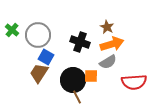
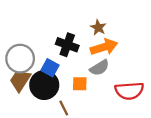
gray circle: (38, 35) -> (20, 59), moved
blue square: (46, 57) -> (50, 68), moved
black circle: (73, 80) -> (44, 85), moved

